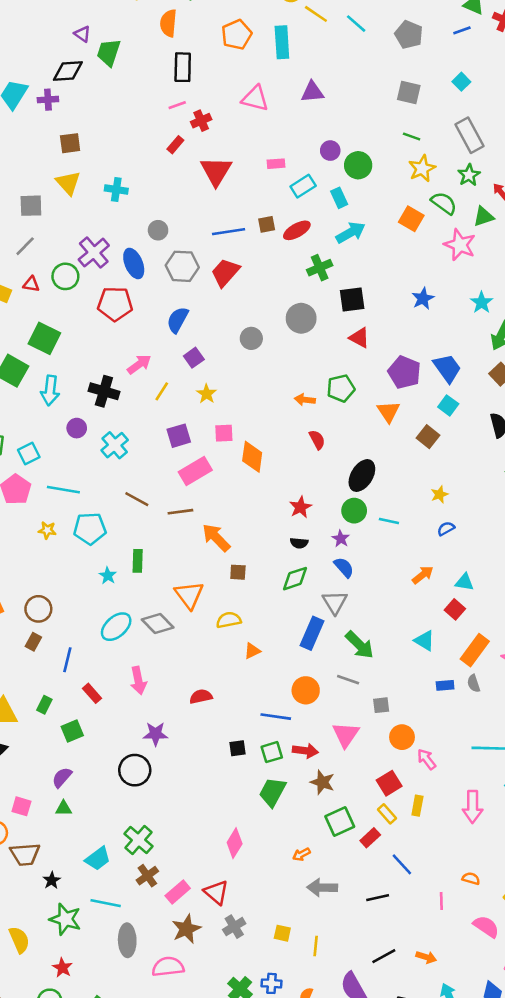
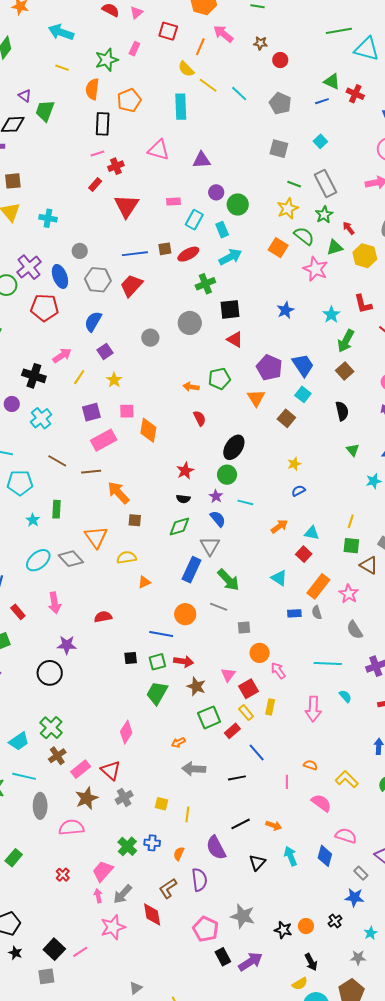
orange pentagon: (237, 35) -> (129, 100), moved
purple triangle: (312, 92) -> (202, 160), moved
green line: (412, 137) -> (294, 184), moved
cyan rectangle: (303, 186) -> (194, 220), turned -30
cyan line: (389, 521) -> (245, 502), moved
pink triangle: (346, 735) -> (228, 675), moved, size x0.7

